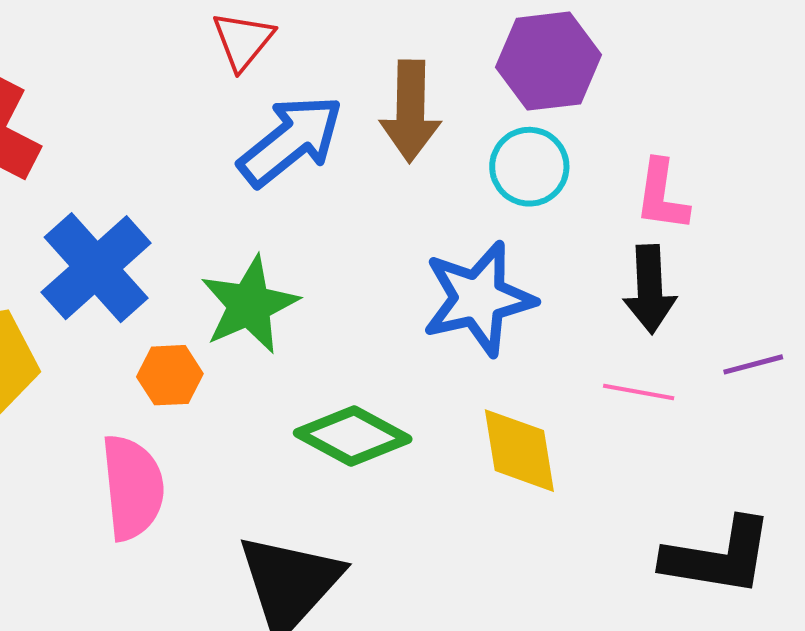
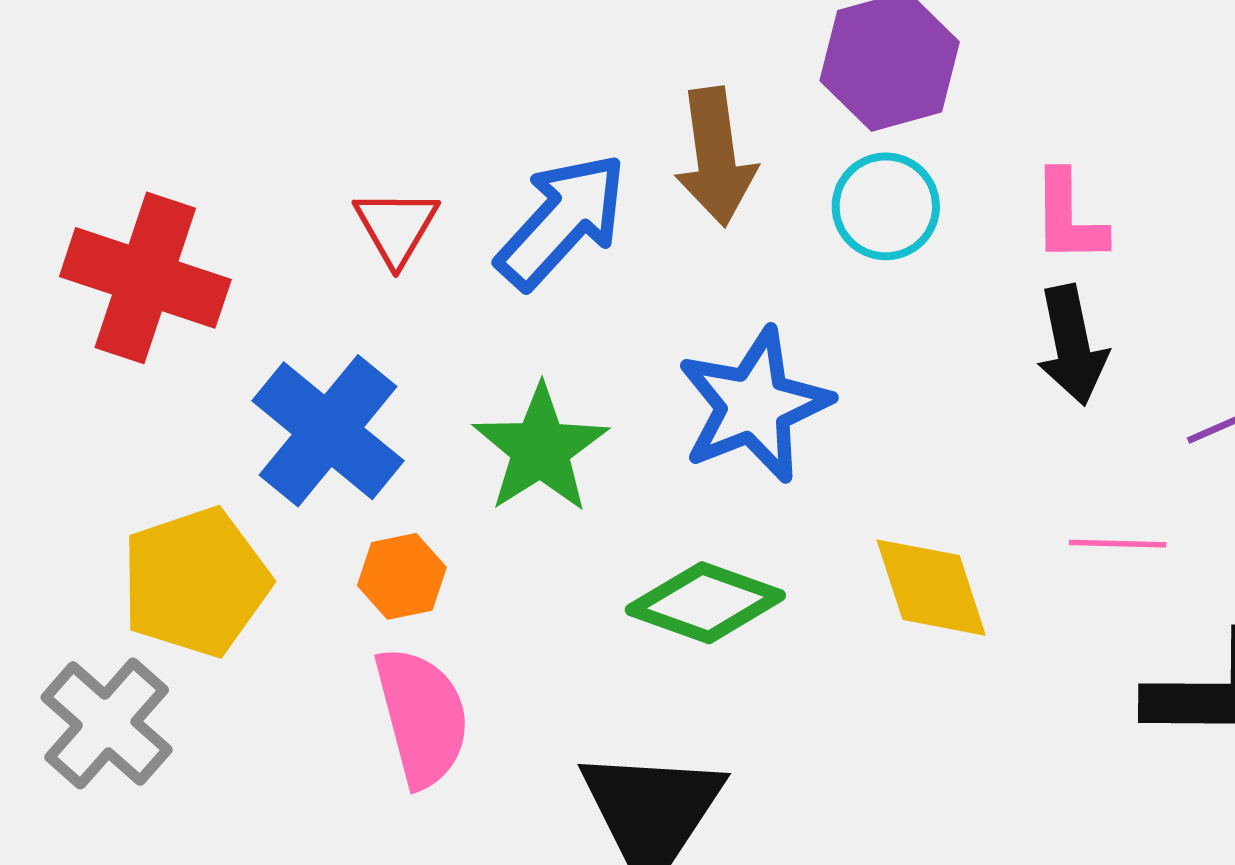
red triangle: (243, 41) -> (396, 227), moved
blue star: (479, 299) -> (754, 405), moved
orange hexagon: (170, 375) -> (402, 576), moved
pink line: (639, 392) -> (1118, 544), moved

